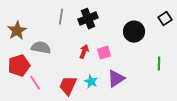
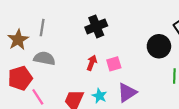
gray line: (61, 17) -> (42, 28), moved
black circle: (134, 32) -> (159, 46), moved

